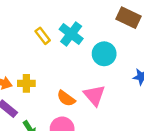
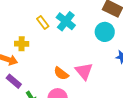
cyan circle: (104, 54) -> (105, 32), moved
yellow cross: (26, 83) -> (22, 44), moved

